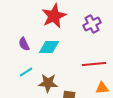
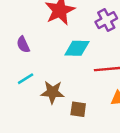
cyan diamond: (49, 47) -> (77, 48), moved

